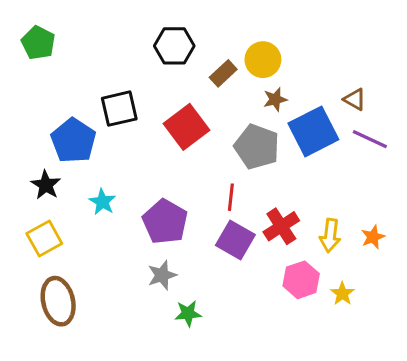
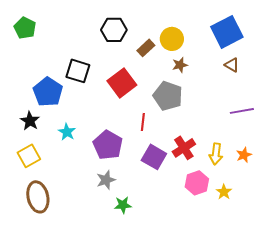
black square: (119, 109) -> (78, 71), turned 30
blue square: (313, 131) -> (227, 32), moved
purple line: (370, 139) -> (242, 111), moved, turned -35
red line: (231, 197) -> (143, 122), moved

